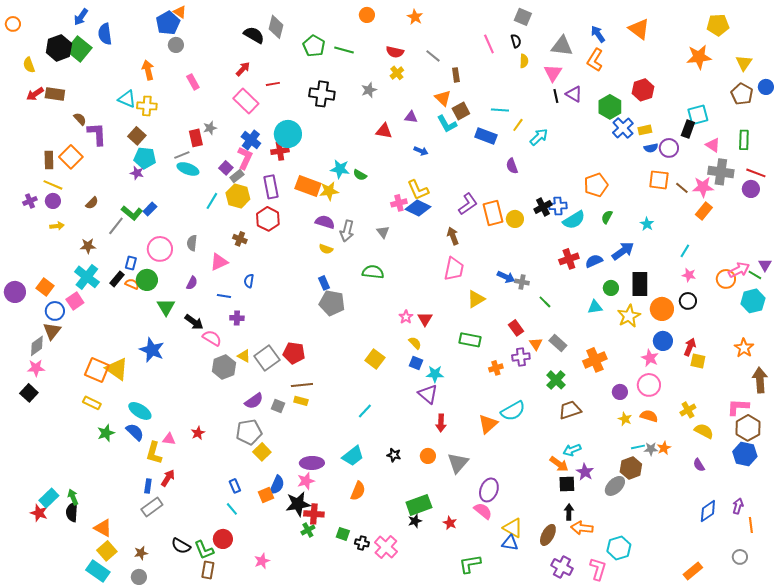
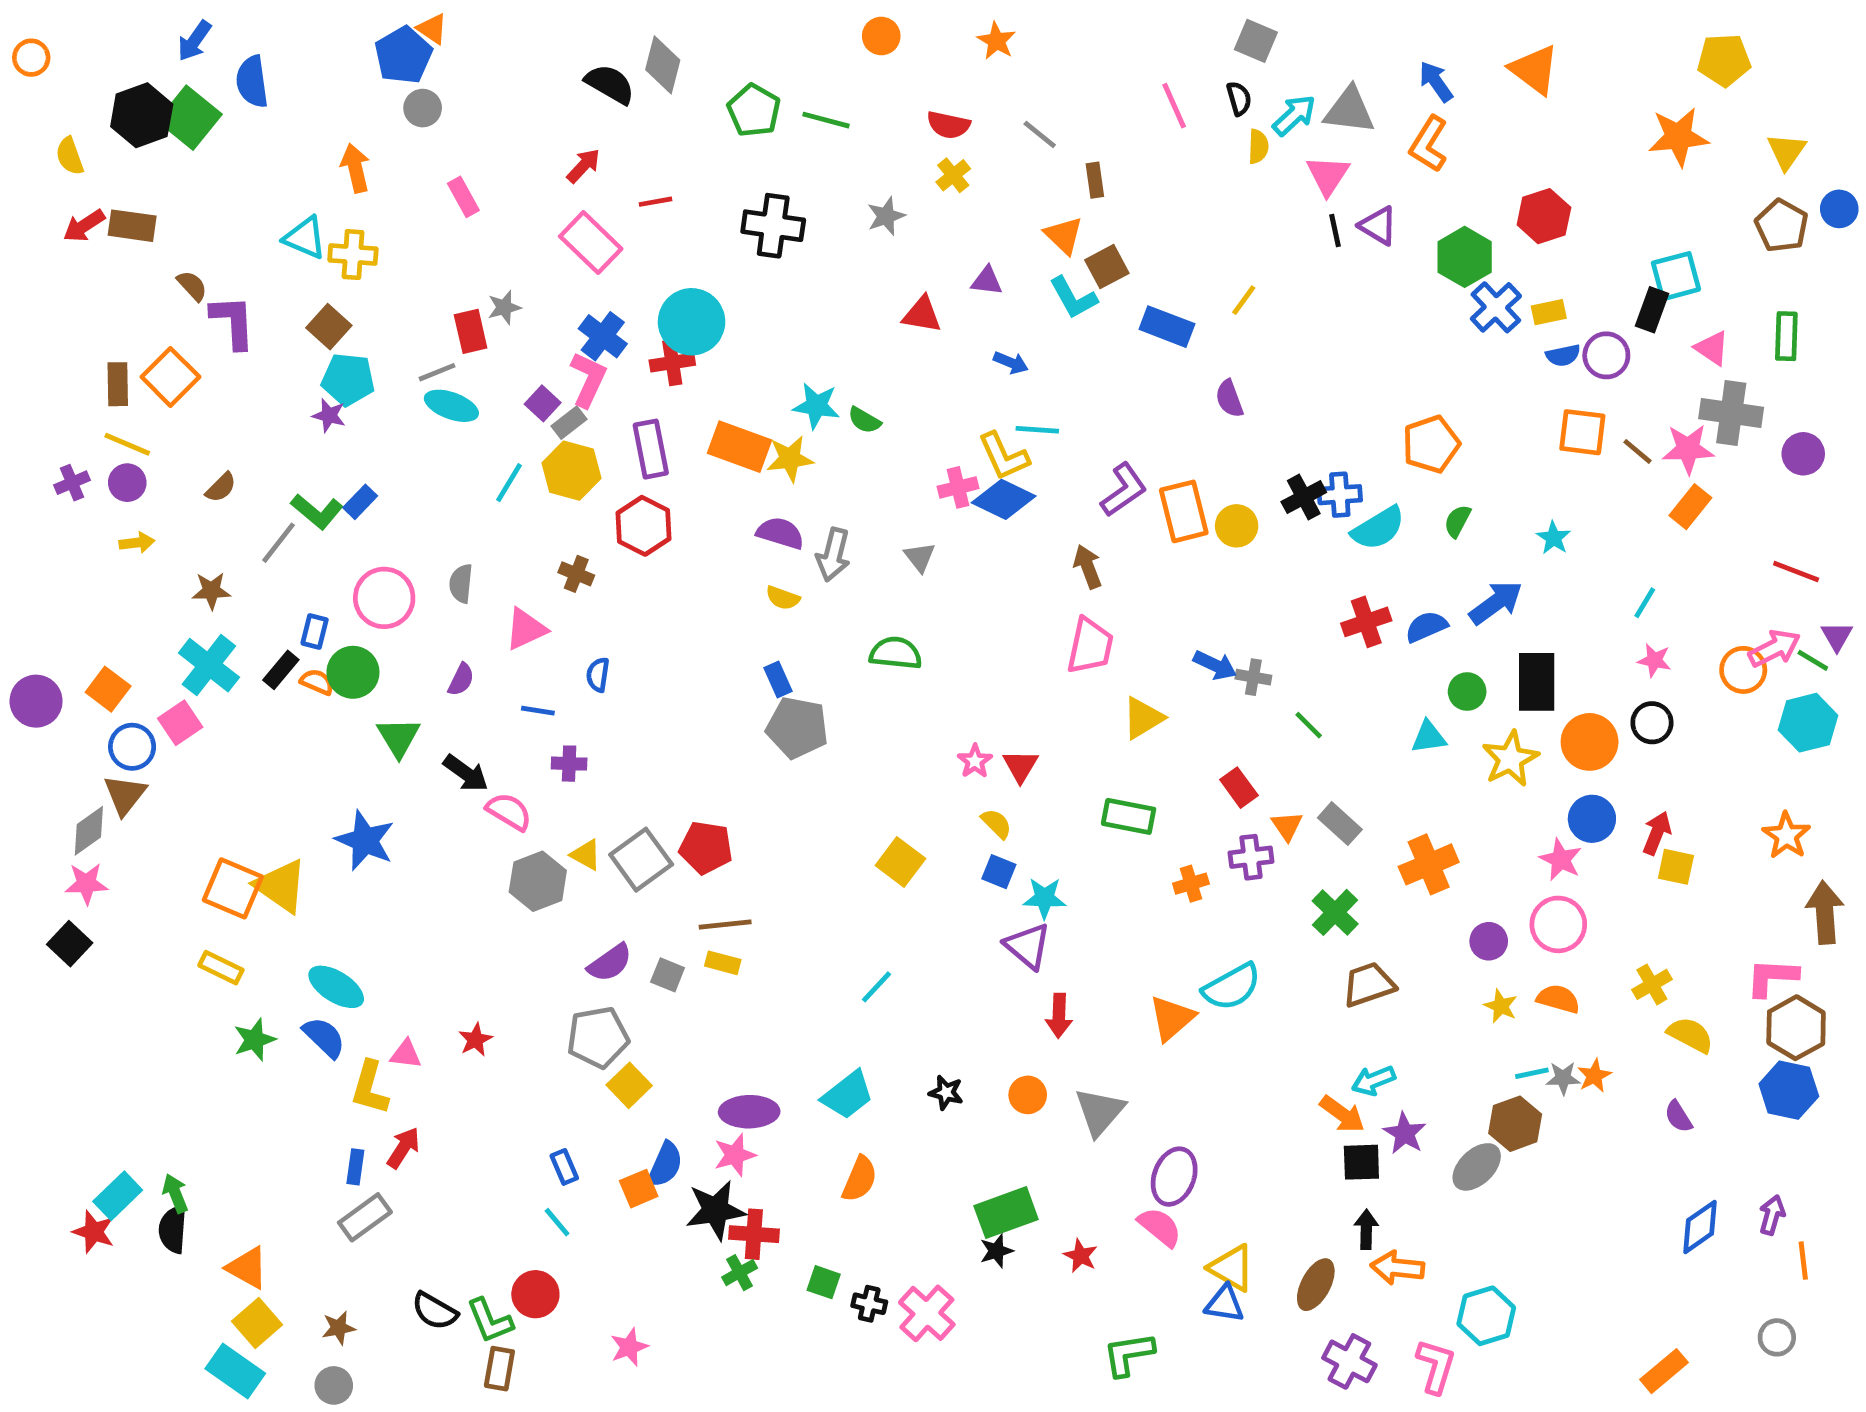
cyan line: (500, 110) -> (1037, 430), moved
cyan arrow: (539, 137) -> (1294, 115), moved
red line: (756, 173) -> (1796, 571), moved

